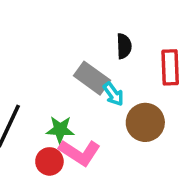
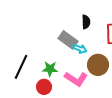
cyan arrow: (113, 94) -> (80, 49), turned -32
pink L-shape: (80, 153) -> (76, 79), moved

